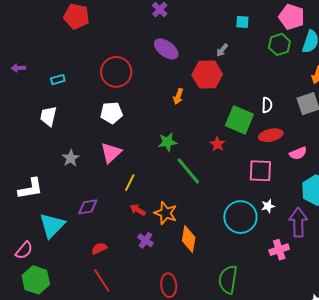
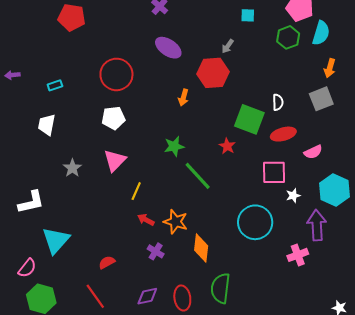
white star: (268, 206) -> (293, 196), moved
purple diamond: (88, 207) -> (147, 296), moved
green semicircle: (228, 280) -> (220, 288), moved
red line: (102, 281) -> (95, 296), moved

